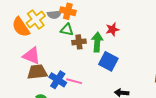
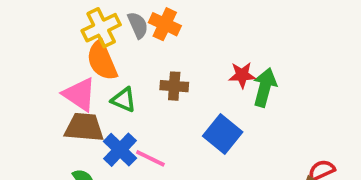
gray semicircle: (54, 15) -> (138, 25), turned -120
orange semicircle: (21, 27) -> (102, 60), moved
green triangle: (67, 30) -> (124, 100), moved
green arrow: (97, 42) -> (265, 87), moved

